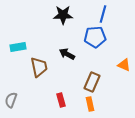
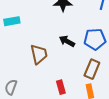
blue pentagon: (95, 37) -> (95, 39), moved
cyan rectangle: (18, 47) -> (12, 21), moved

